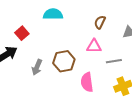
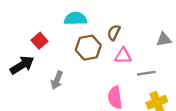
brown semicircle: (100, 22) -> (114, 33), moved
brown hexagon: (64, 61) -> (88, 48), moved

